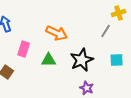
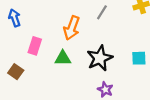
gray line: (106, 31) -> (102, 12), moved
orange arrow: (57, 33) -> (72, 28), turned 85

